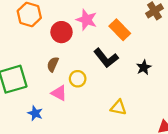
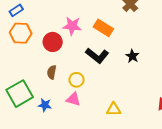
pink triangle: (59, 93) -> (73, 99), moved
yellow triangle: (118, 108) -> (114, 109), moved
blue star: (35, 113) -> (45, 105), moved

